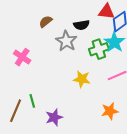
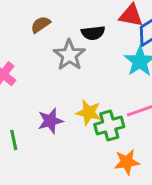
green cross: (99, 49) -> (109, 126), moved
purple star: (54, 117) -> (50, 121), moved

